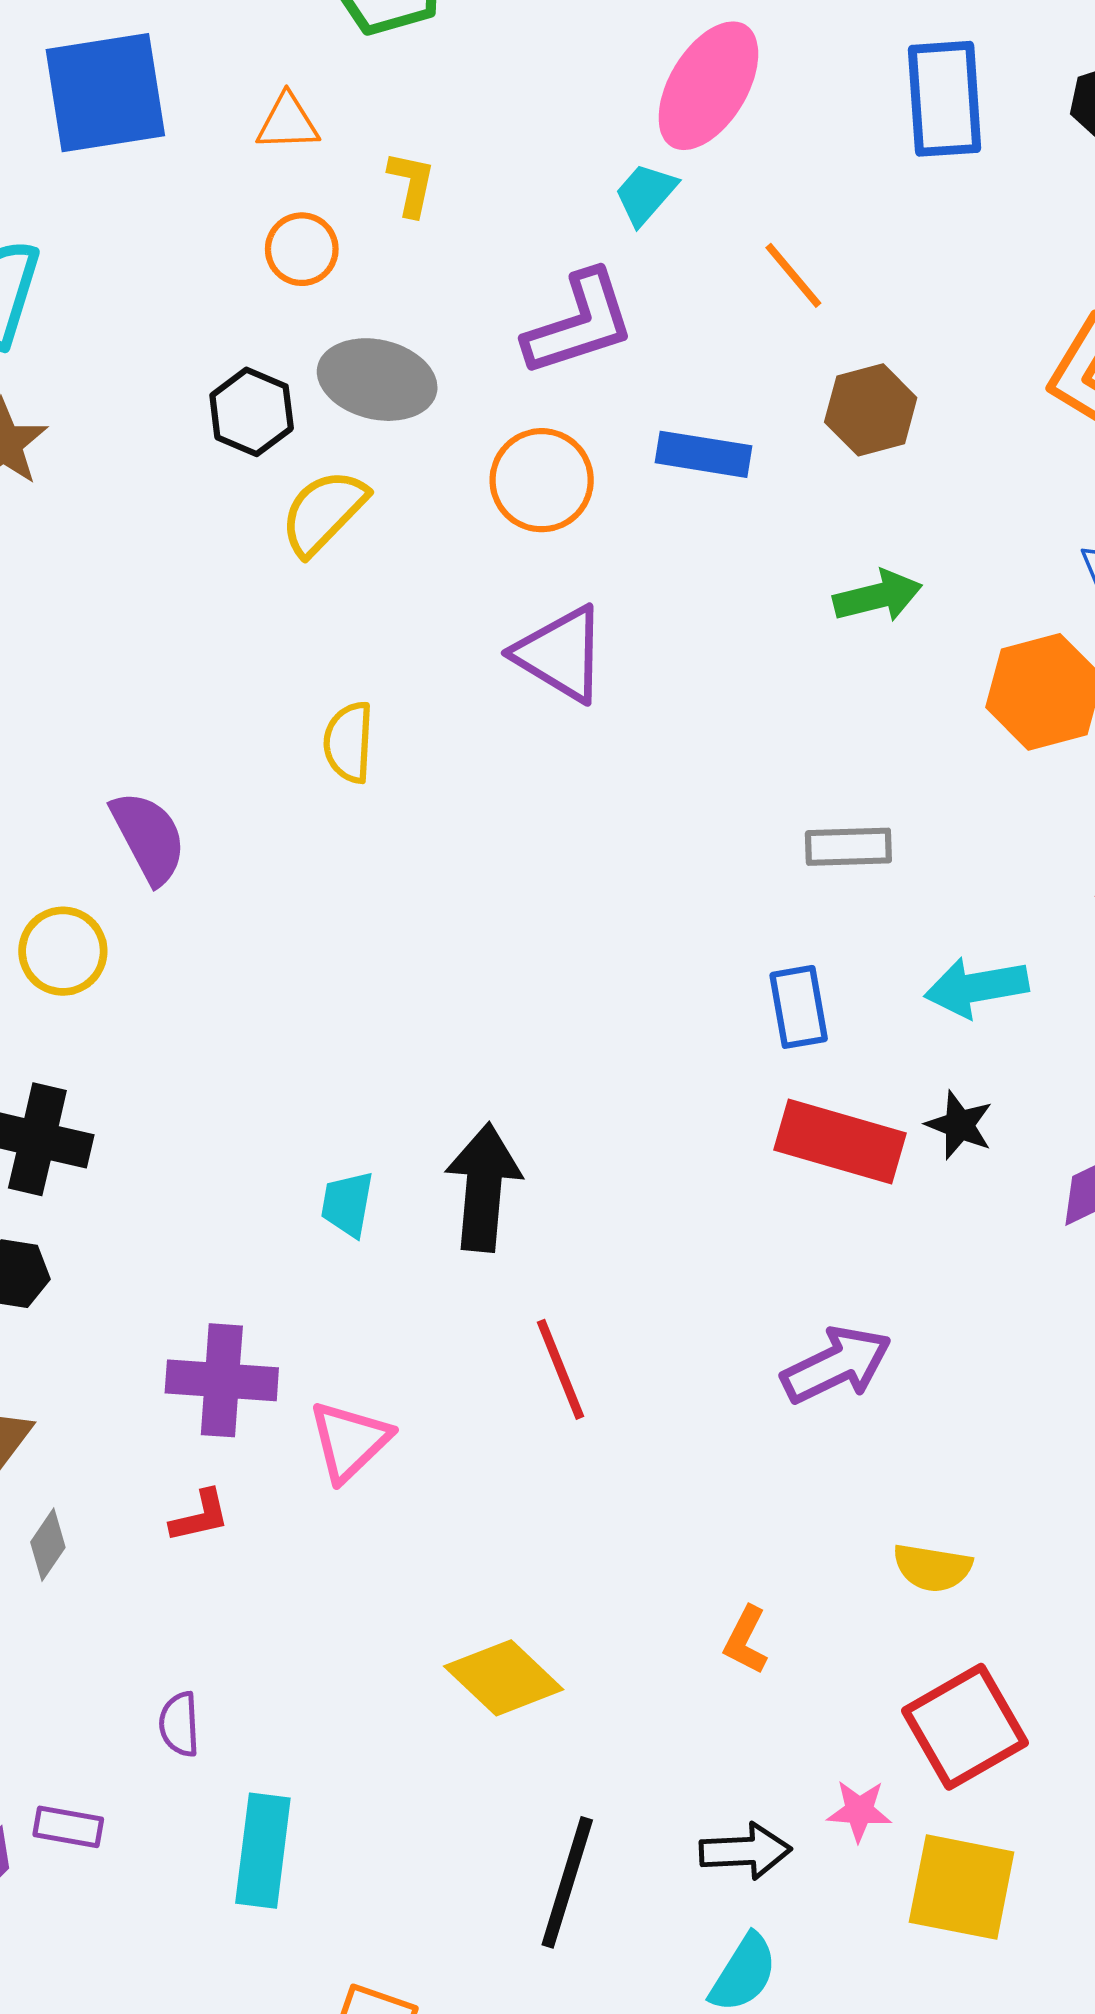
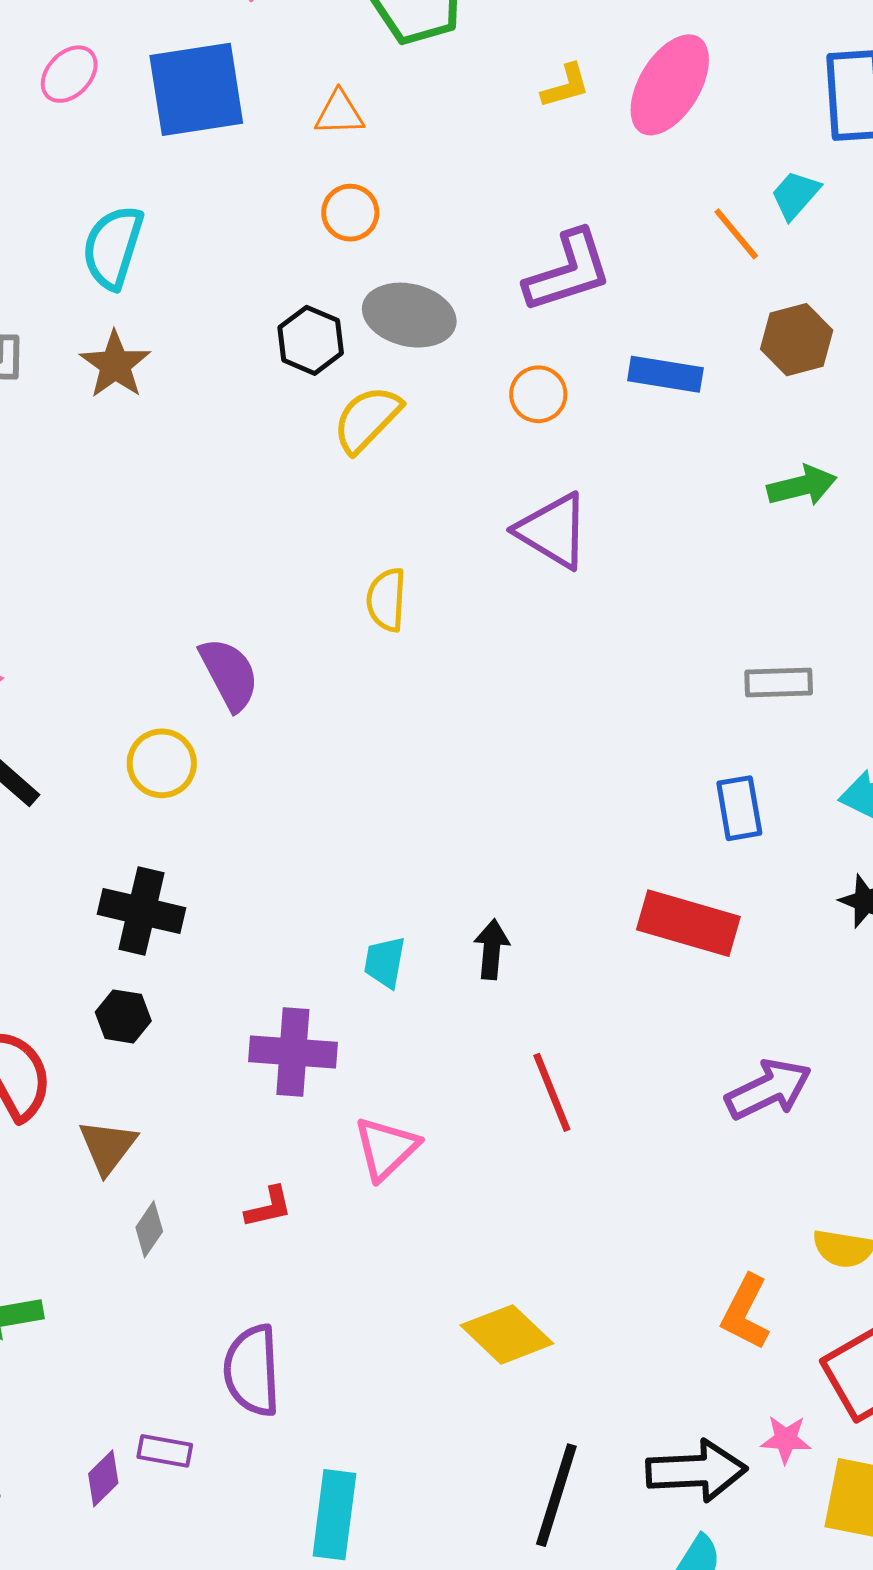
yellow L-shape: (411, 184) -> (566, 86), moved, turned 62
cyan trapezoid: (645, 194) -> (795, 195), moved
orange circle: (542, 480) -> (538, 394), size x0.7
red rectangle: (840, 1142) -> (688, 923), moved
black arrow: (483, 1187) -> (492, 949), size x0.6
purple cross: (222, 1380) -> (293, 1052), moved
orange L-shape: (746, 1640) -> (745, 1312), moved, size x1.4
purple semicircle: (179, 1724) -> (252, 1370), size x1.8
cyan rectangle: (263, 1851) -> (334, 1515), moved
black arrow: (745, 1851) -> (696, 1471), size x1.4

